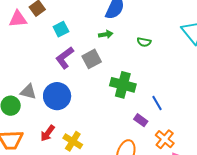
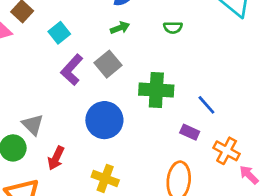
gray triangle: (28, 92) -> (33, 125), turned 42
blue circle: (57, 96) -> (104, 120), moved
red arrow: (48, 133) -> (56, 158), moved

